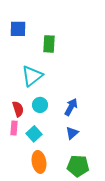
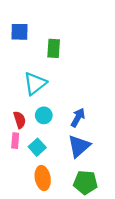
blue triangle: (72, 133) -> (79, 146), size x1.6

